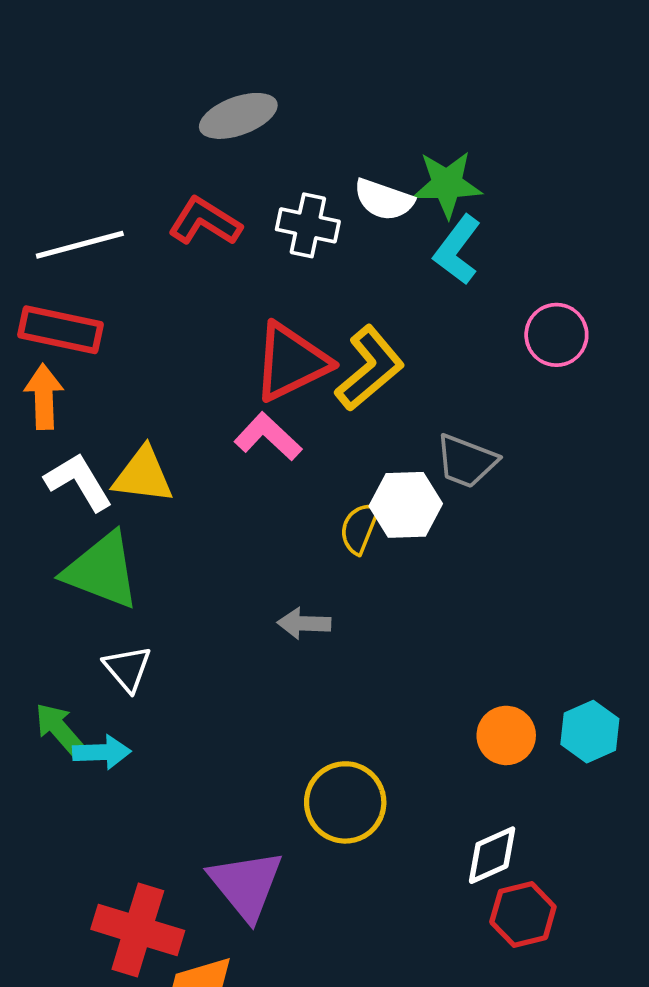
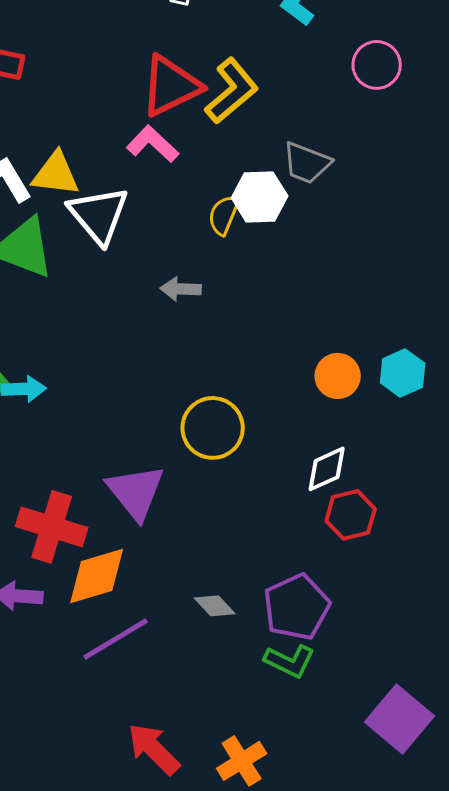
white triangle: (128, 668) -> (99, 215), moved, size x1.6

